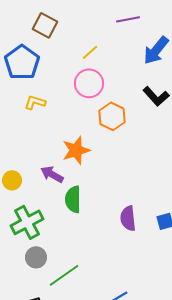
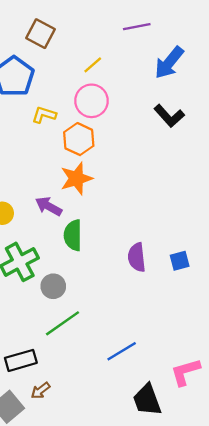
yellow L-shape: (35, 102) -> (44, 115), moved
orange hexagon: (112, 116) -> (79, 139), moved
gray circle: (36, 257) -> (53, 286), moved

